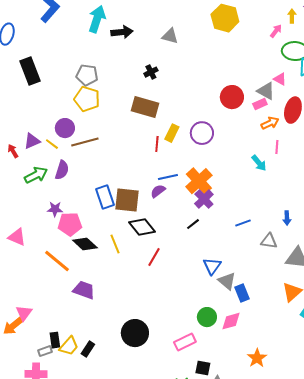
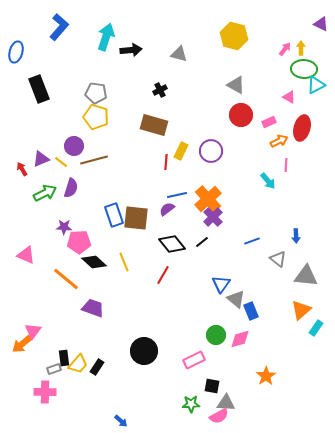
yellow arrow: (292, 16) -> (301, 48), moved
gray triangle: (266, 91) -> (236, 85), moved
black diamond: (142, 227) -> (172, 244), moved
gray triangle: (269, 241) -> (278, 259), turned 30

